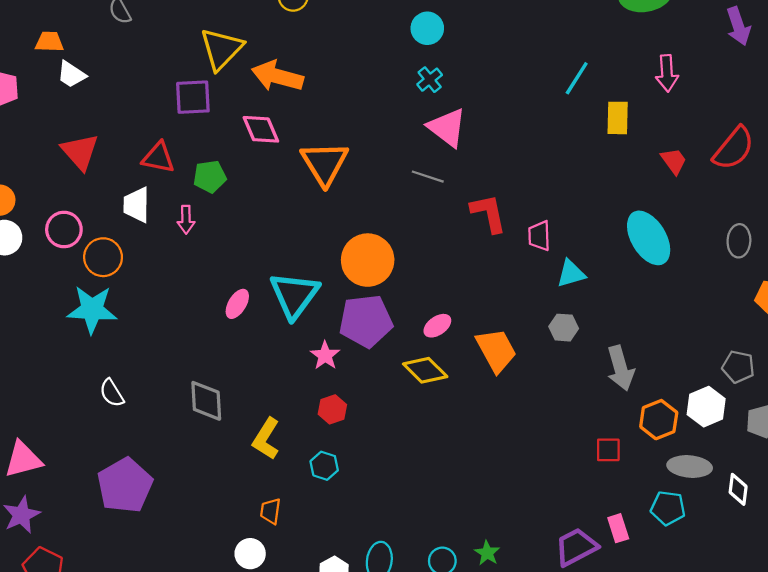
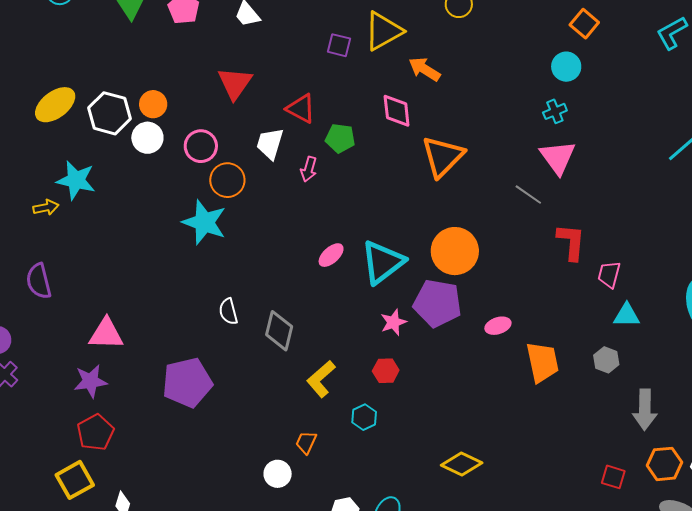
orange arrow: (277, 76) -> (425, 69), size x0.7
purple square: (193, 97) -> (339, 45), moved, size x0.7
yellow diamond: (425, 370) -> (462, 464), moved, turned -36
white semicircle: (112, 393) -> (228, 311), moved

